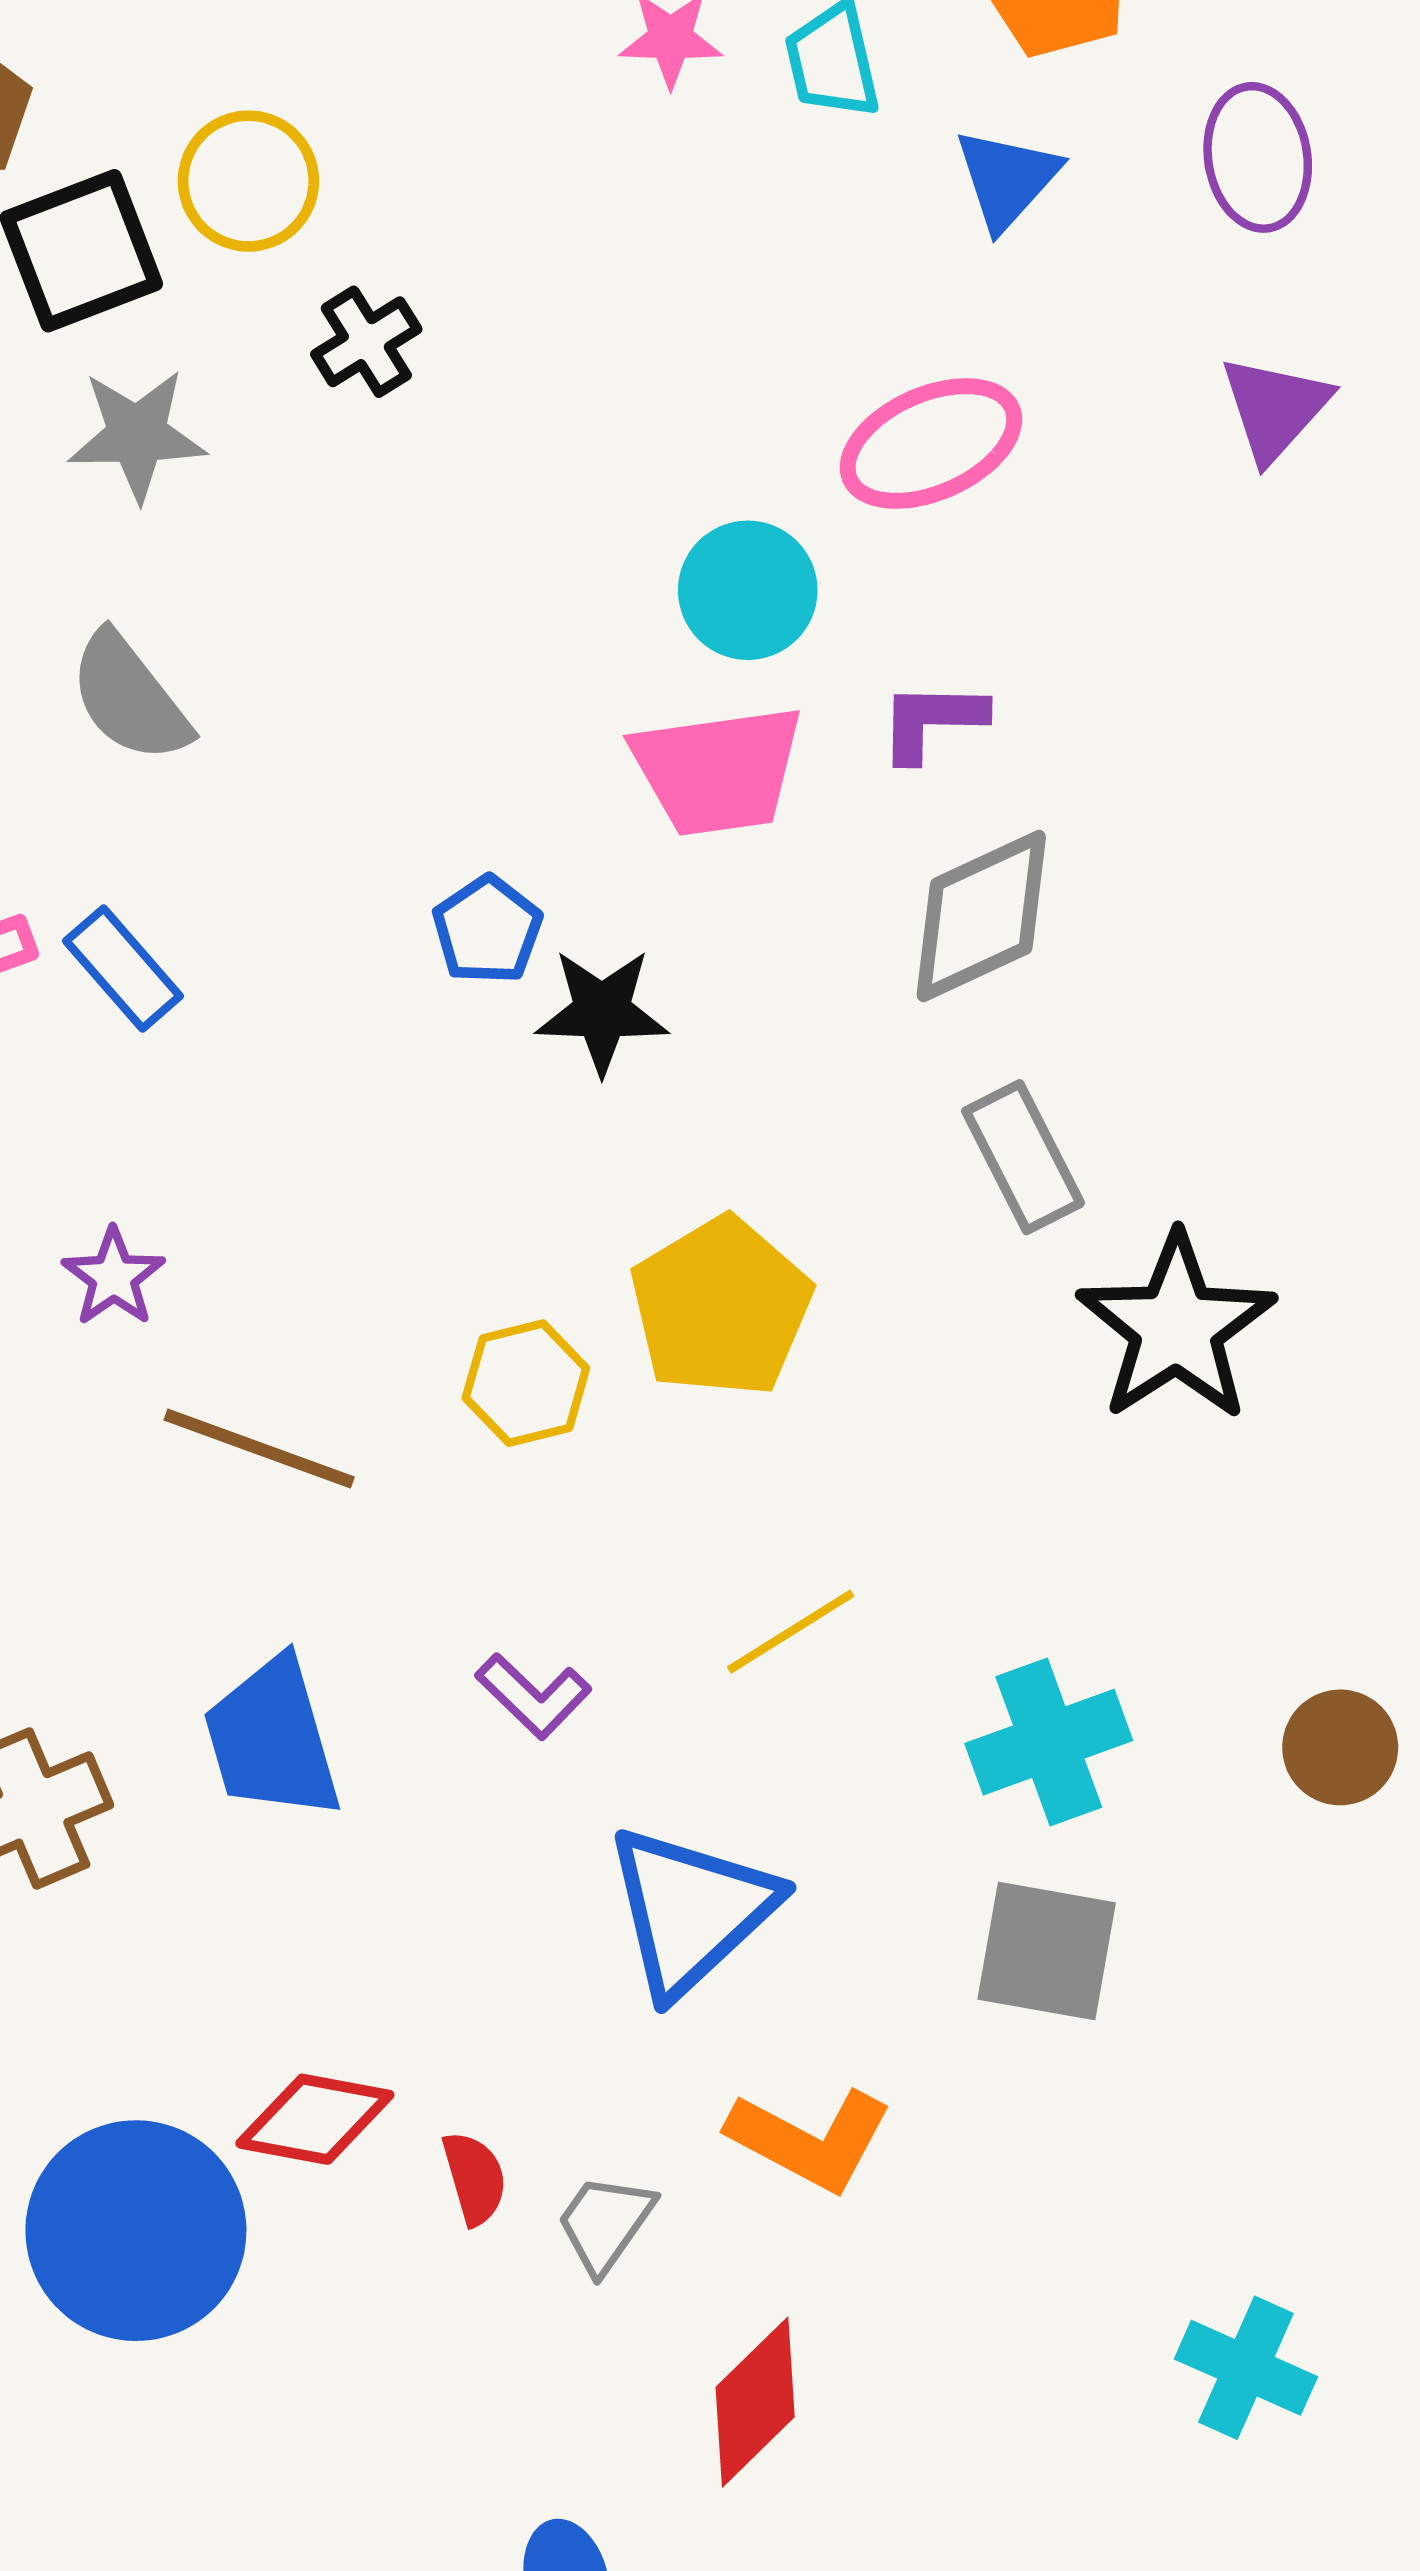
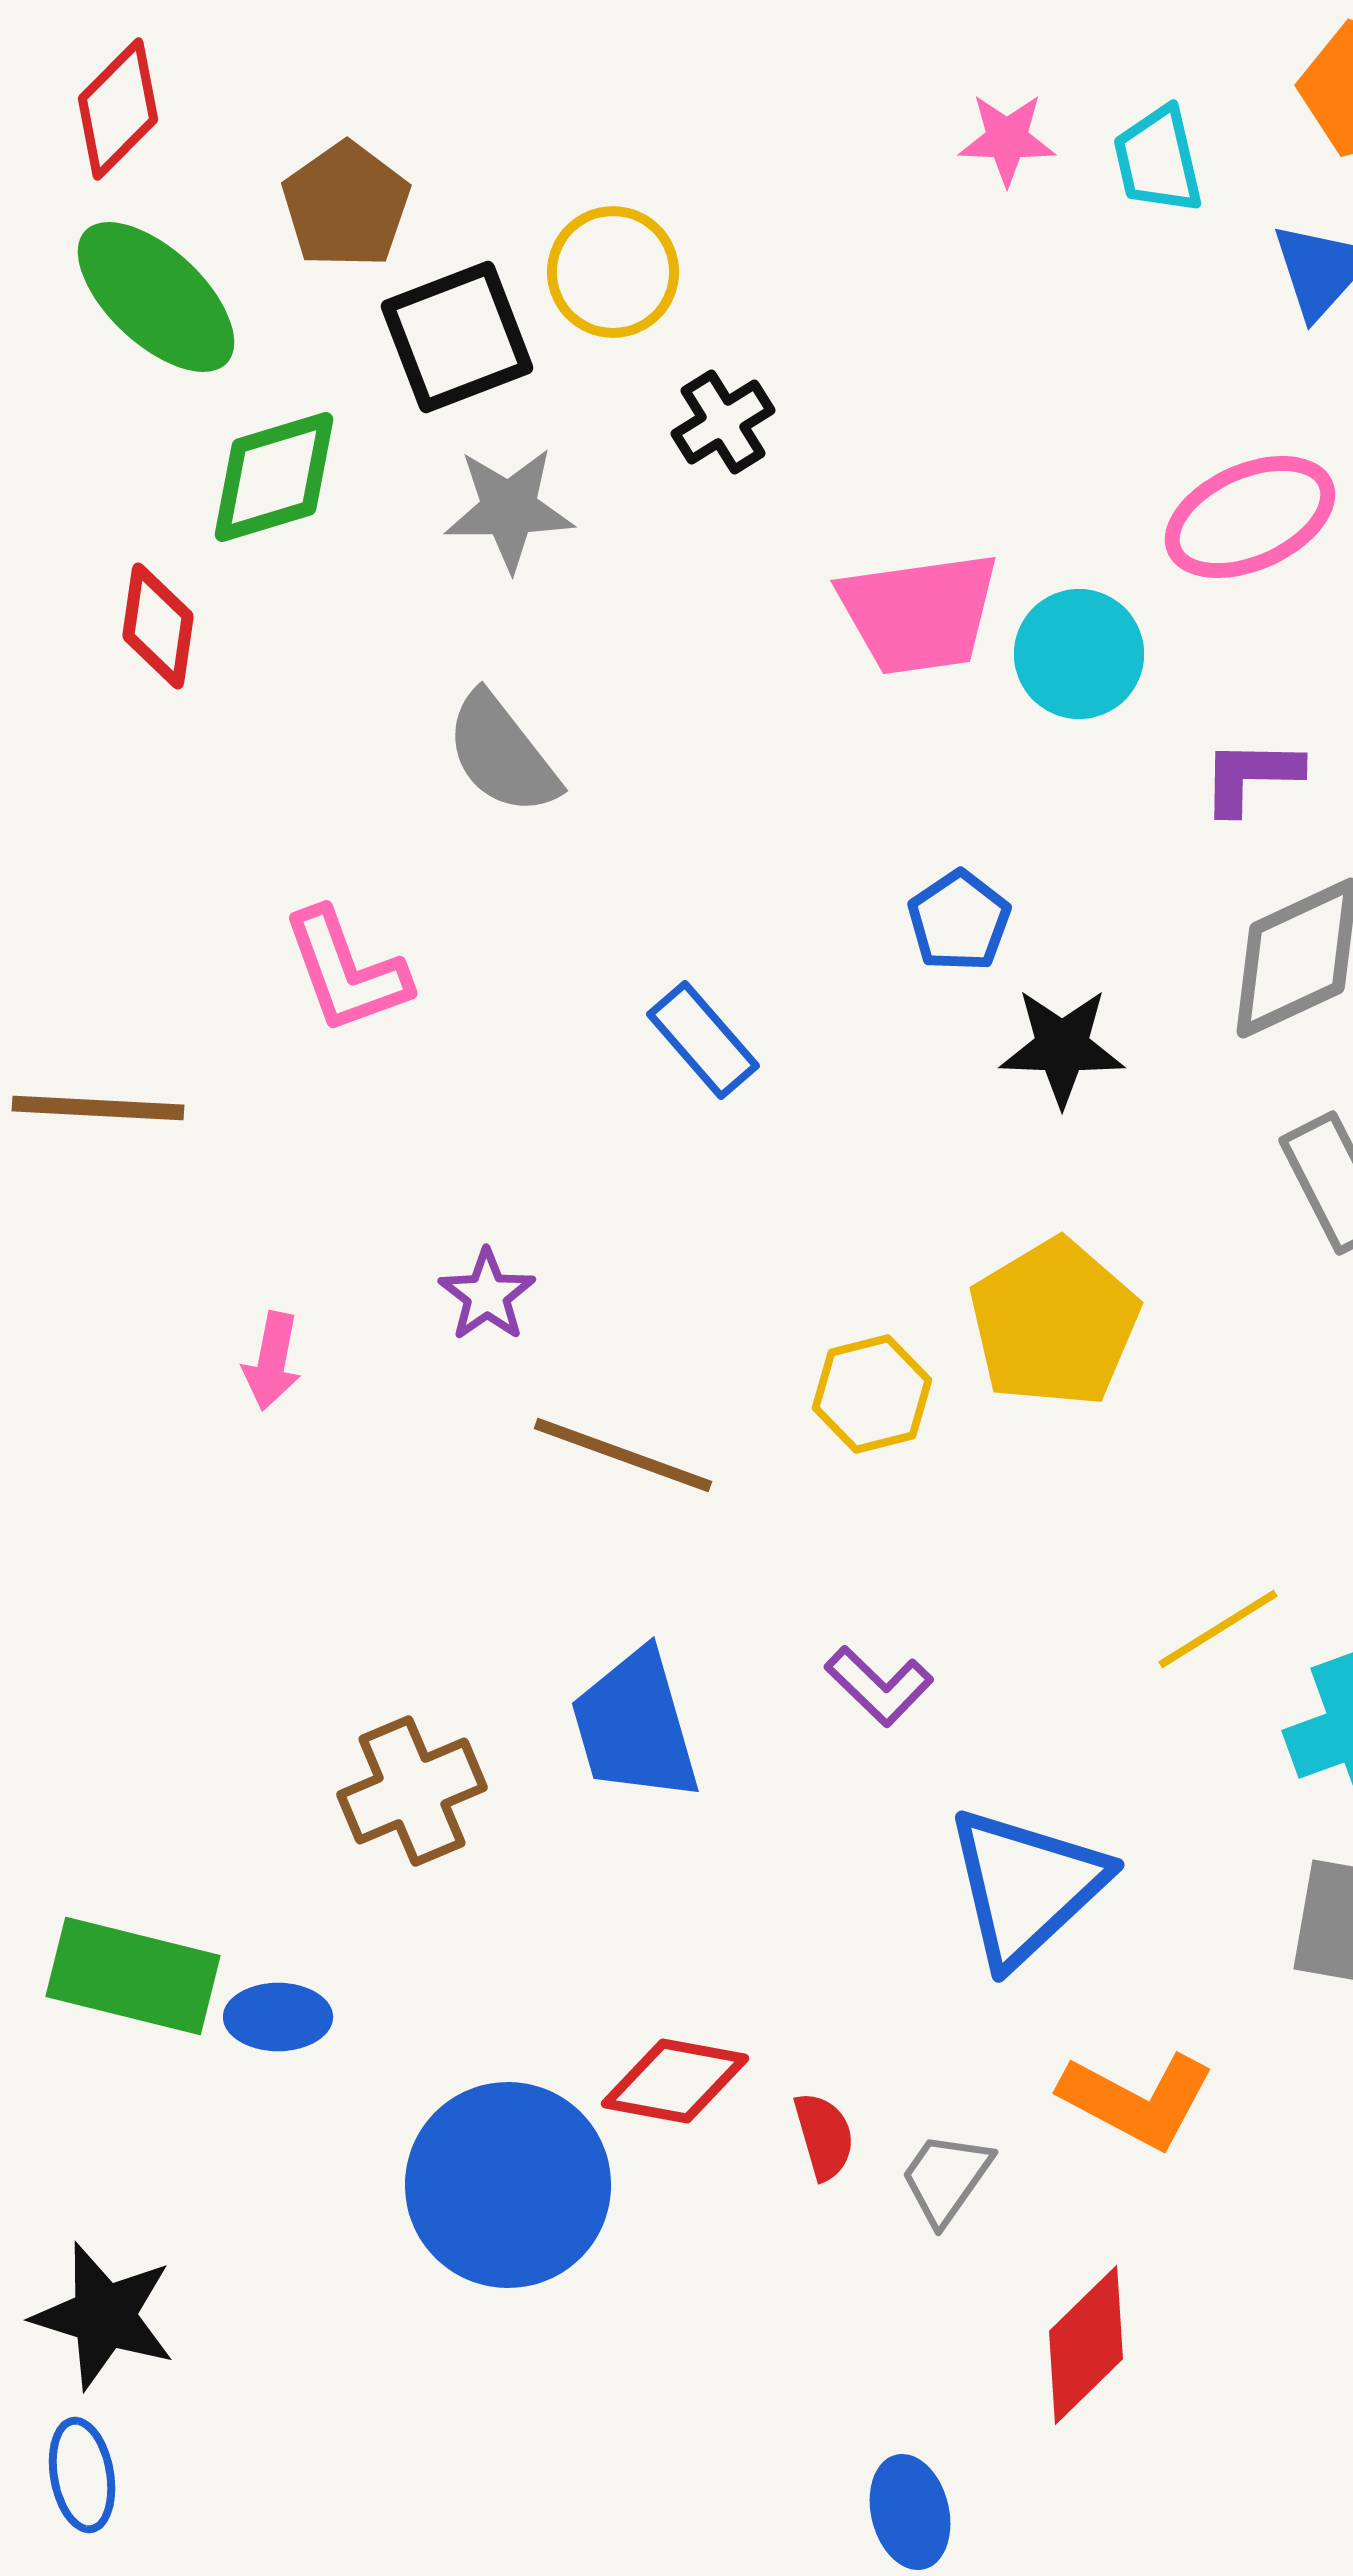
pink trapezoid: (718, 770) -> (919, 613), moved
blue pentagon: (487, 930) -> (959, 921), moved
blue rectangle: (123, 969) -> (703, 1040), moved
black star: (602, 1011) -> (1062, 1047), moved
yellow line: (791, 1632) -> (1218, 1629), moved

